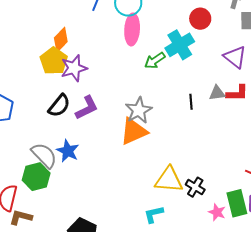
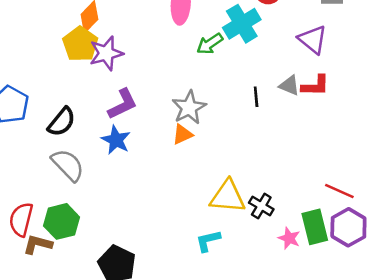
gray triangle: (217, 93) -> (289, 85), turned 30
black semicircle: (59, 106) -> (62, 122), moved
orange triangle: (134, 131) -> (182, 134), size x0.6
blue star: (68, 151) -> (116, 140), moved
green hexagon: (36, 177) -> (62, 221), moved

